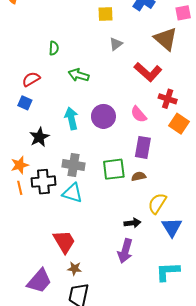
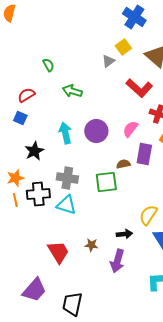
yellow square: (106, 14) -> (123, 47), moved, turned -35
green semicircle: (54, 48) -> (48, 65), turned -32
pink semicircle: (139, 114) -> (130, 129), turned 78
purple rectangle: (143, 147) -> (144, 154), moved
brown semicircle: (139, 176) -> (123, 164), moved
brown star: (74, 268) -> (91, 245), moved

